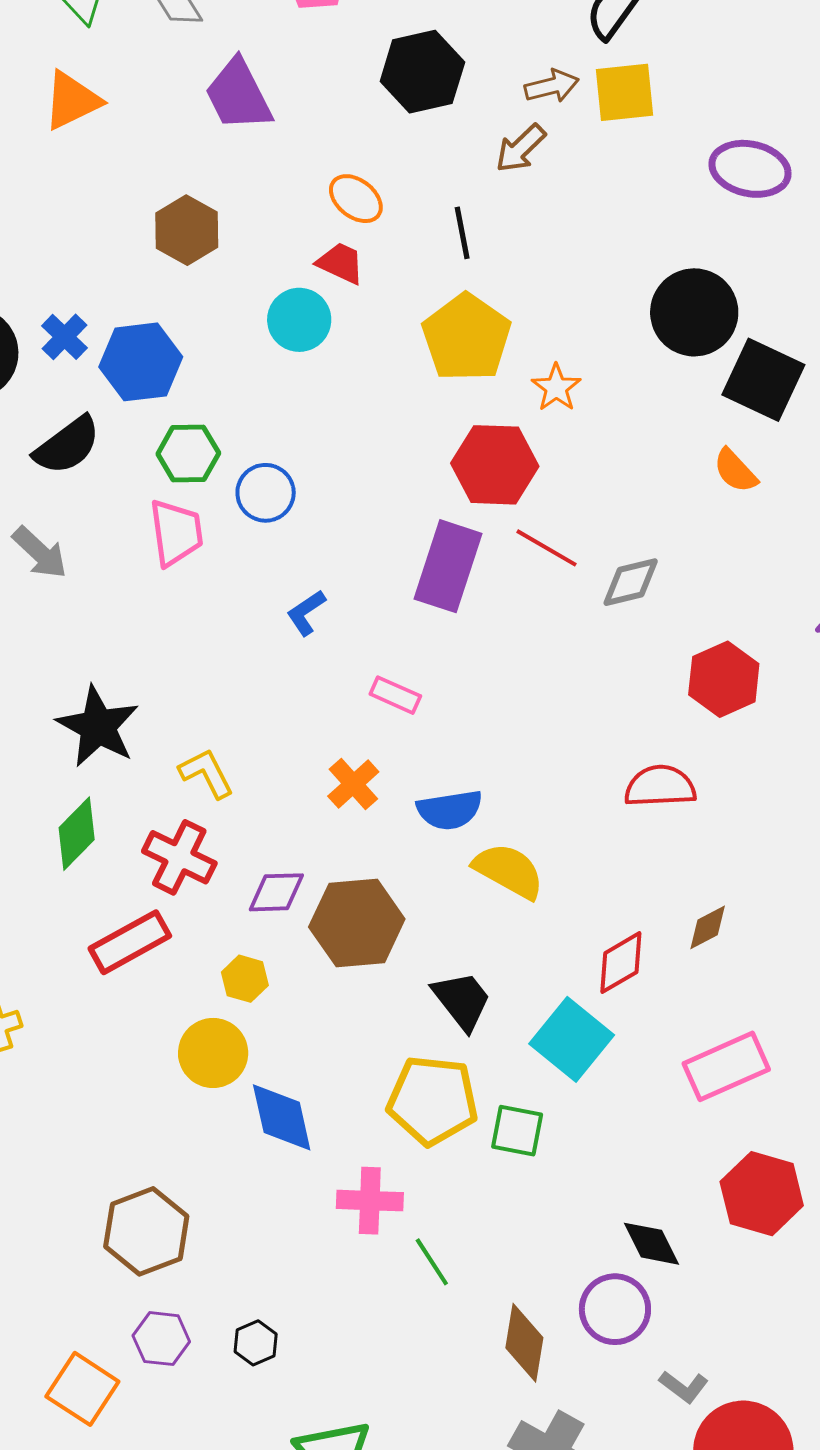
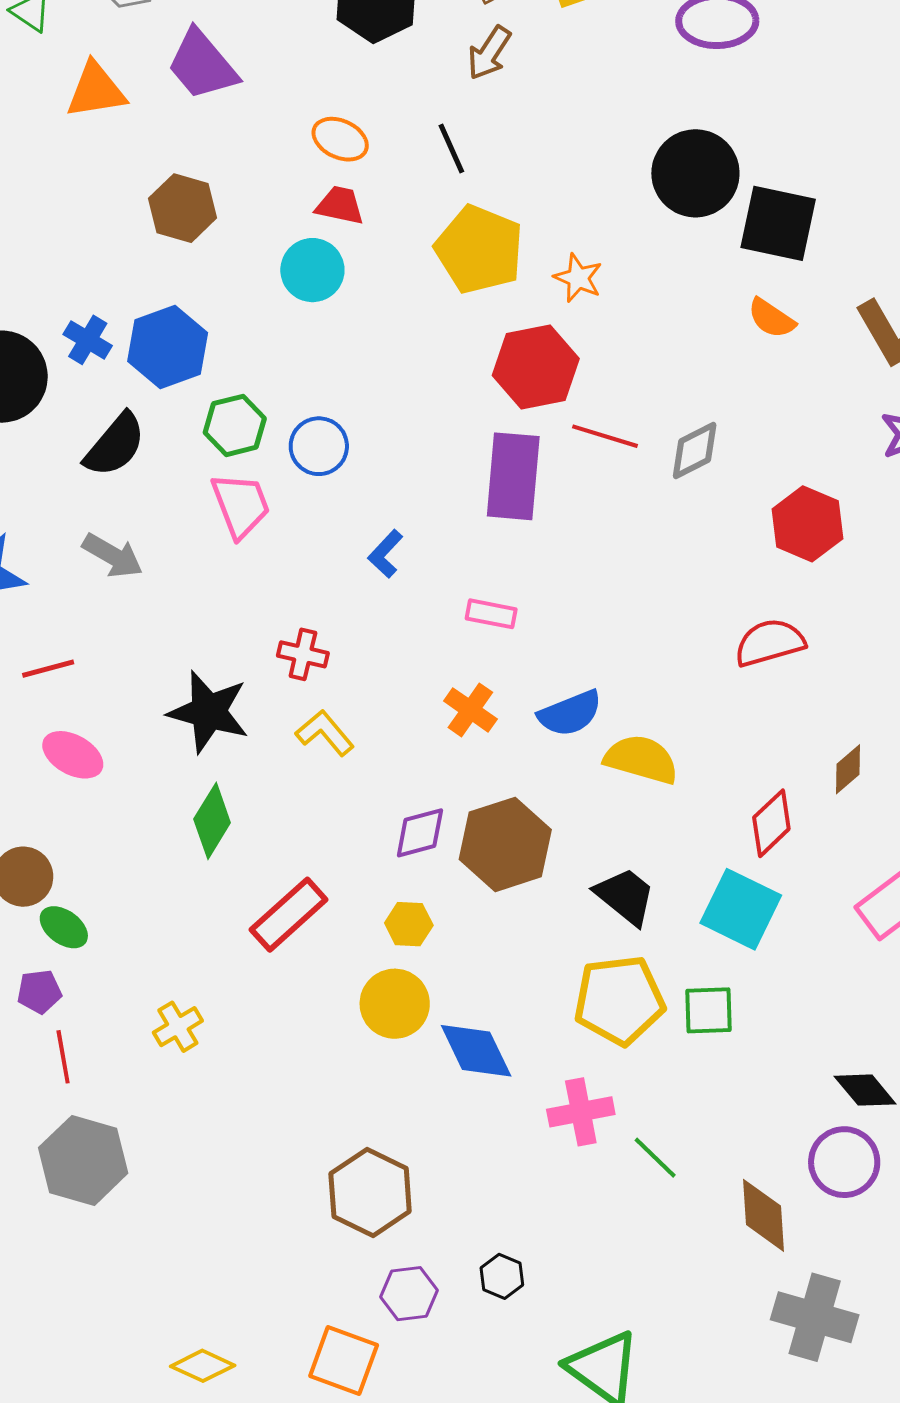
orange triangle: (72, 101) -> (96, 90), moved, turned 30
red cross: (179, 857) -> (303, 654), moved, size x0.7

